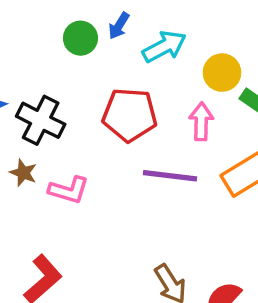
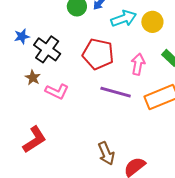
yellow circle: (222, 73) -> (152, 22), moved

